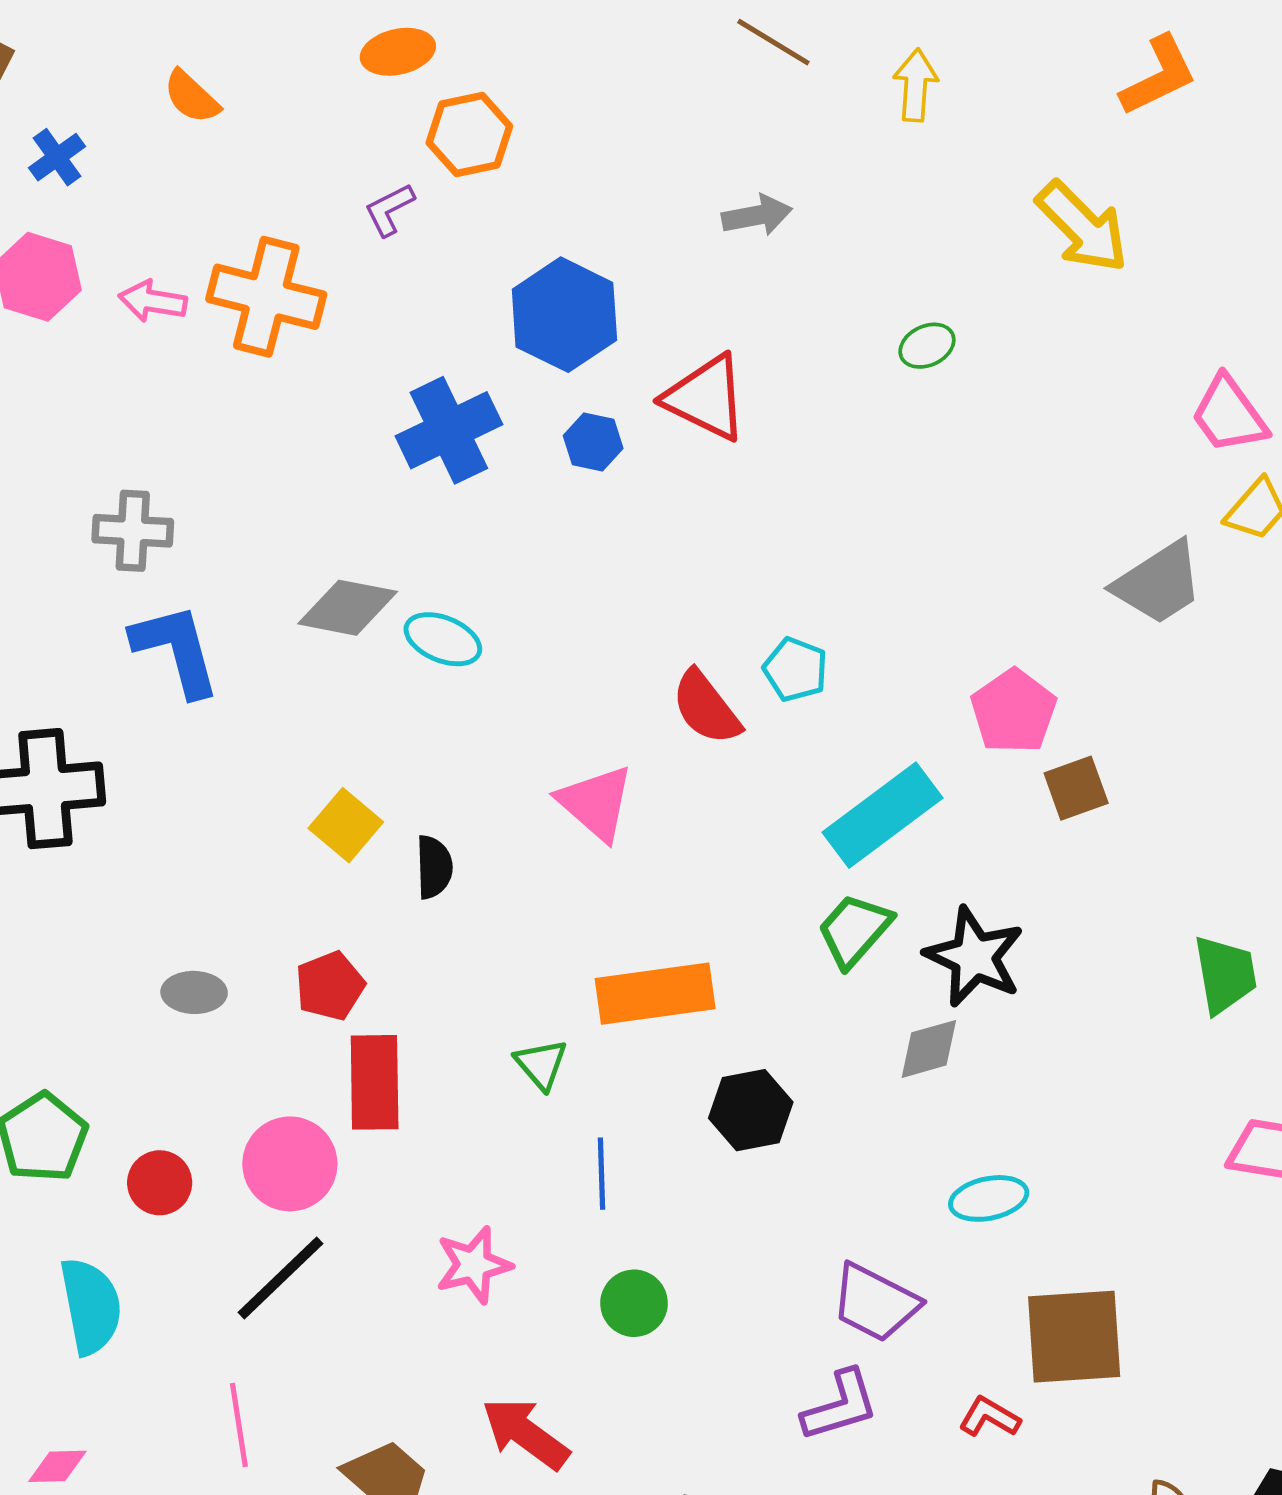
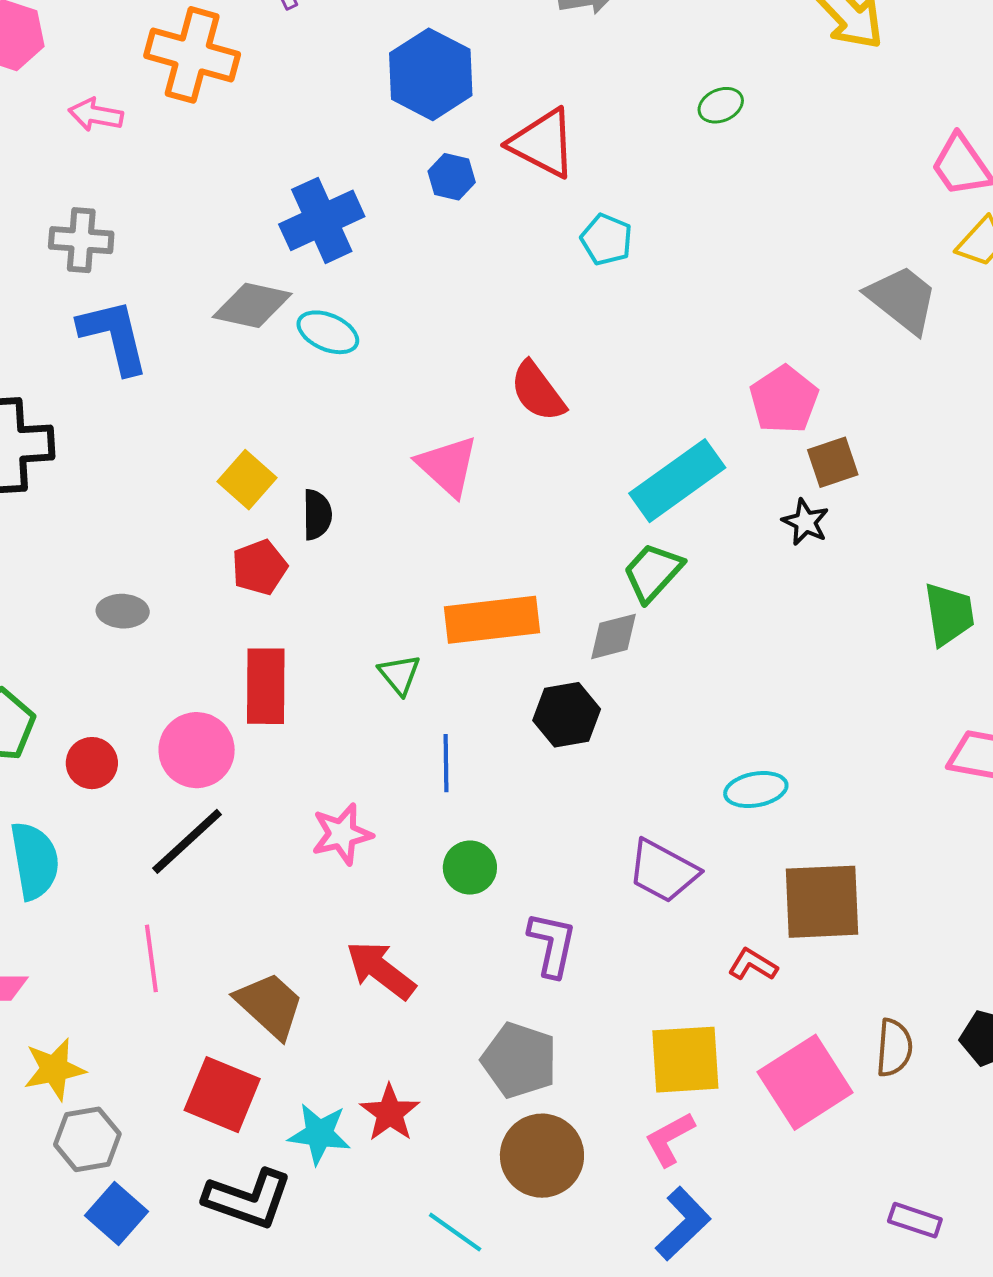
pink arrow: (153, 301) -> (96, 115), moved
blue cross: (449, 430) -> (322, 220), moved
gray trapezoid: (1158, 583) -> (902, 299), turned -110
cyan pentagon: (795, 669) -> (606, 239), moved
black star: (974, 957) -> (805, 522), moved, size x0.6
red pentagon: (330, 986) -> (259, 567), moved
gray diamond: (929, 1049) -> (614, 636), moved
purple L-shape: (840, 1406) -> (552, 944), moved, turned -62

